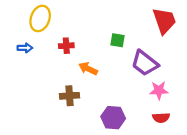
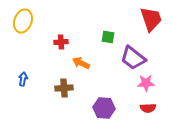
yellow ellipse: (40, 18) -> (23, 21), moved
blue arrow: (25, 48) -> (23, 79), moved, turned -80

